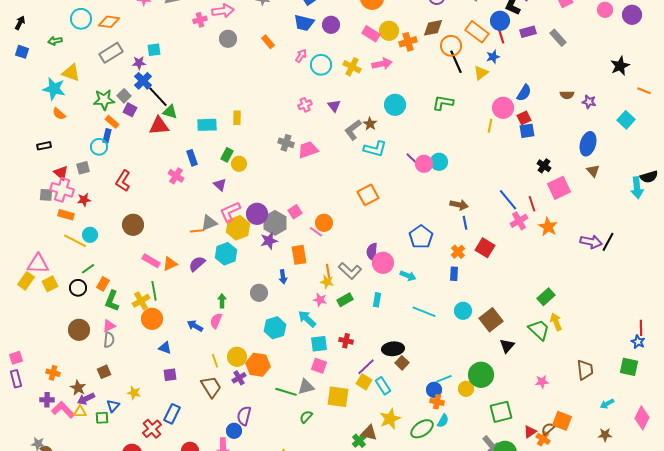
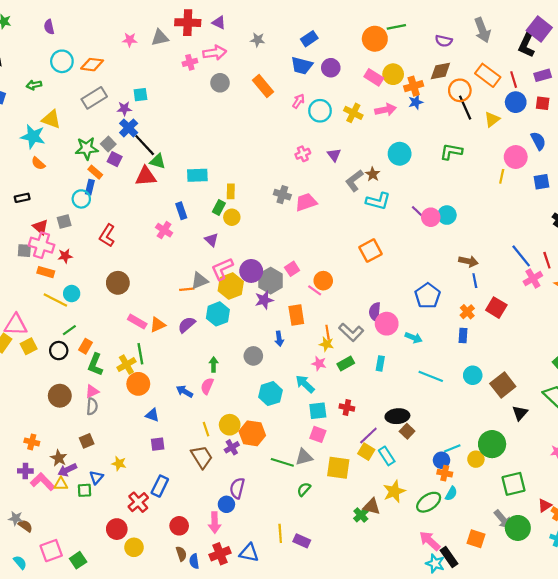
blue circle: (500, 21) -> (516, 102), moved
orange rectangle: (268, 42) -> (263, 86), size x1.5
blue star: (493, 57) -> (416, 102), moved
blue semicircle: (524, 93) -> (538, 141), turned -60
yellow rectangle: (237, 118) -> (231, 191), moved
red square: (524, 118) -> (543, 103), moved, turned 32

